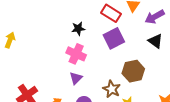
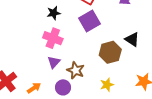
black triangle: (155, 41) -> (132, 39), moved
brown star: (112, 89) -> (76, 70), moved

